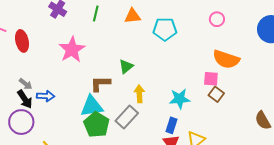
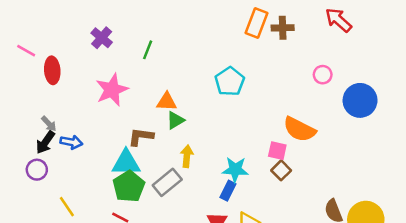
orange triangle: (133, 16) -> (167, 102), moved
pink circle: (217, 19) -> (323, 75), moved
cyan pentagon: (165, 29) -> (230, 81), turned 30
black arrow: (25, 99) -> (45, 142), turned 60
purple circle: (21, 122) -> (37, 170), size x0.7
blue rectangle: (171, 125) -> (228, 191), moved

